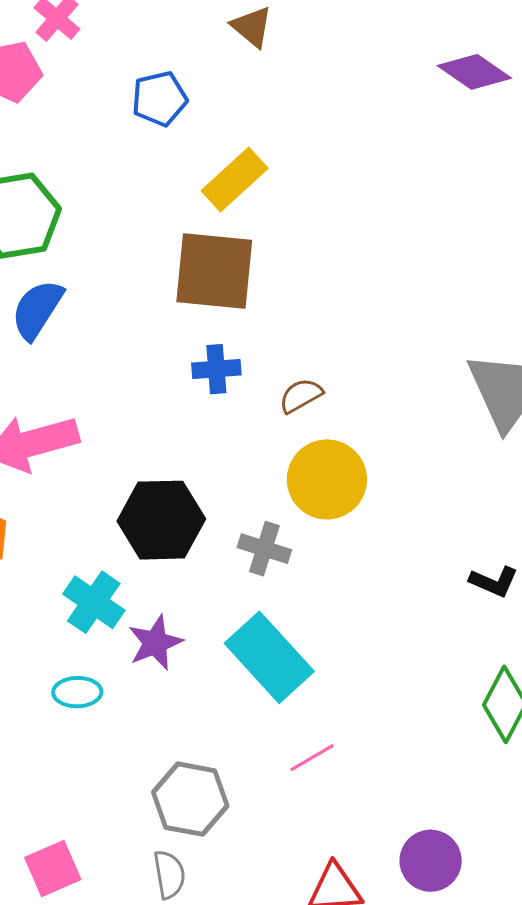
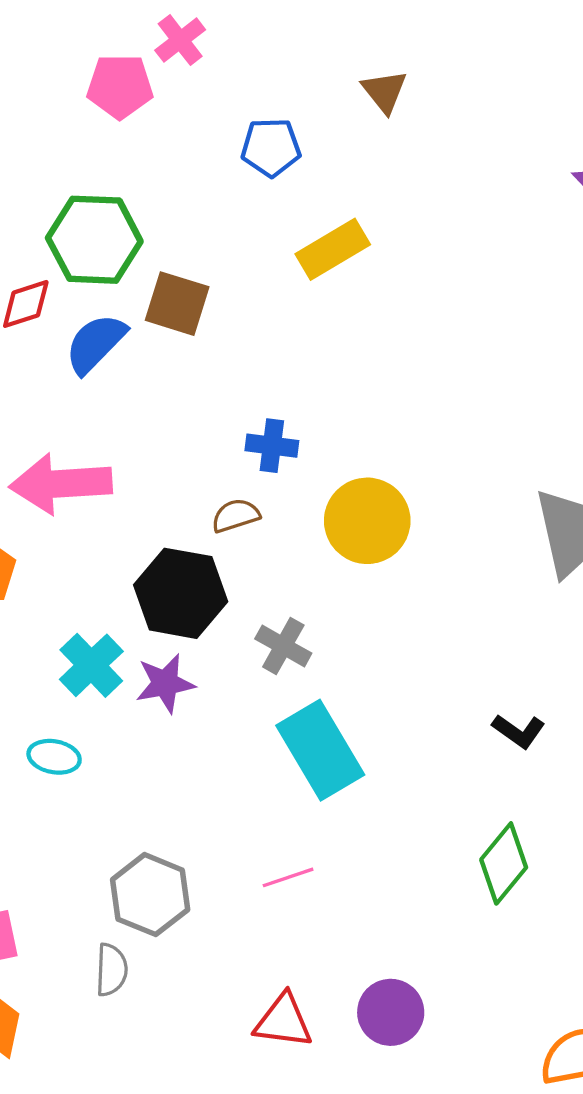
brown square: (214, 271) -> (177, 304), moved, size x0.7
brown semicircle: (301, 396) -> (236, 516), moved
yellow circle: (327, 479) -> (367, 521), moved
purple star: (155, 643) -> (165, 683), moved
cyan rectangle: (269, 657) -> (320, 750), moved

